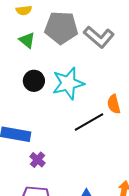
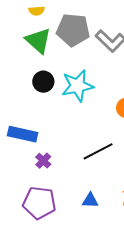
green triangle: (27, 40) -> (38, 41), size x1.6
black line: (89, 122) -> (98, 151), moved

